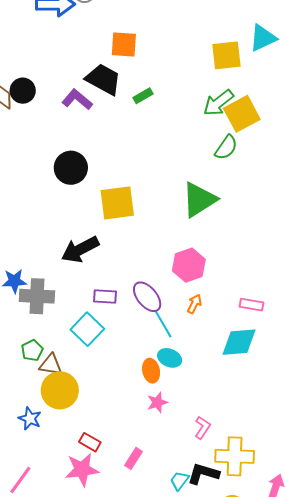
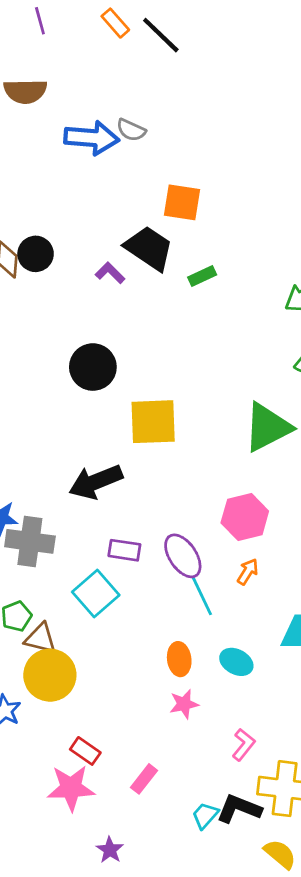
purple L-shape: (77, 99) -> (110, 273), size x0.7
cyan ellipse: (170, 358) -> (236, 662), moved

